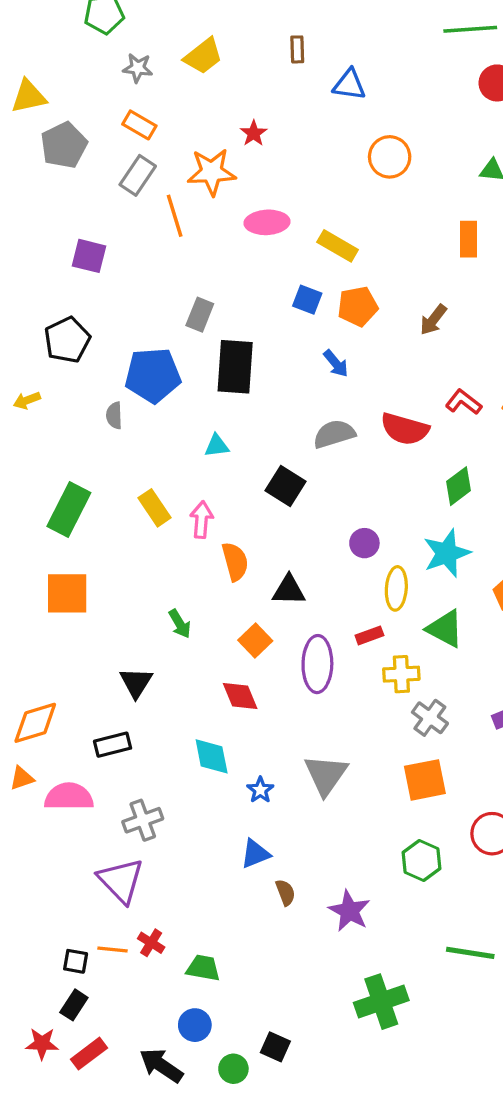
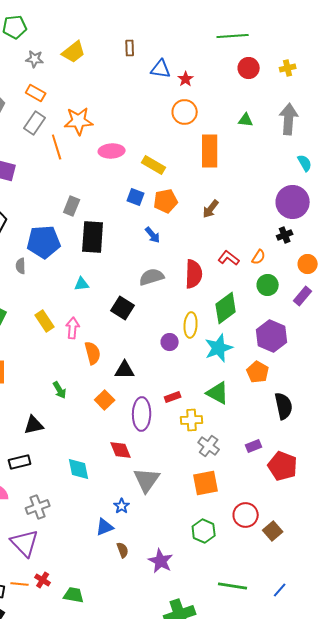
red star: (254, 133) -> (186, 79), moved
orange rectangle: (469, 239) -> (210, 151), moved, size x1.5
red semicircle: (405, 429) -> (194, 274), turned -104
green diamond: (458, 486) -> (226, 308), size x1.4
yellow ellipse: (396, 588) -> (191, 325), moved
black triangle: (136, 682) -> (34, 425), turned 45
red diamond: (240, 696) -> (121, 450), moved
blue star: (260, 790) -> (122, 506), moved

